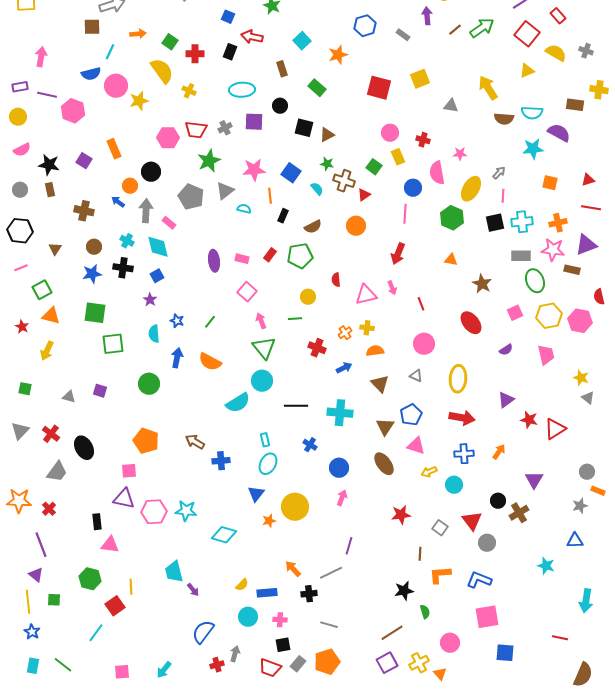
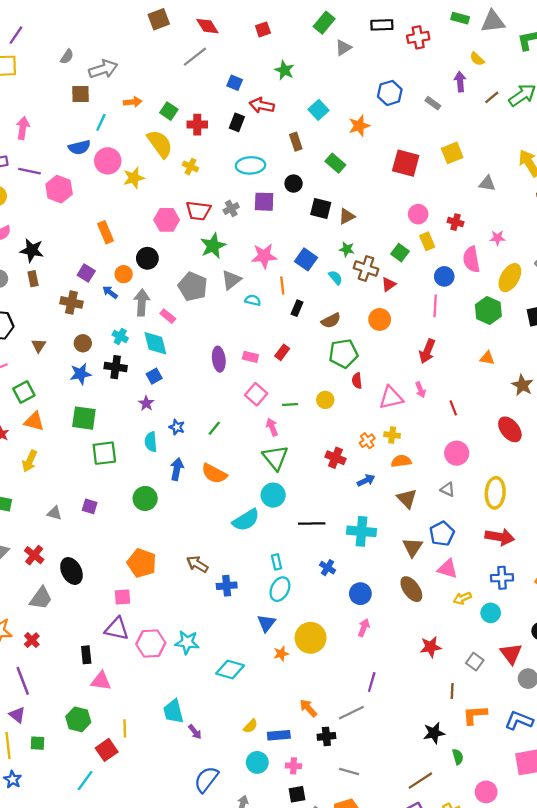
purple square: (84, 161) -> (86, 273), moved
green pentagon: (300, 256) -> (343, 353), moved
green line: (295, 319) -> (290, 404), moved

